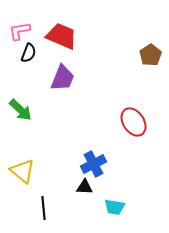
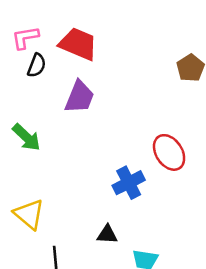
blue cross: (94, 164) -> (129, 183), moved

